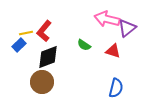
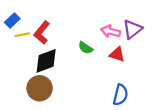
pink arrow: (107, 19) -> (111, 31), moved, size x0.7
blue rectangle: (19, 45) -> (12, 20), moved

